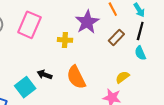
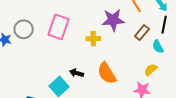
purple star: (87, 22) -> (113, 20), turned 30
cyan semicircle: (140, 53) -> (158, 47), moved

